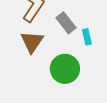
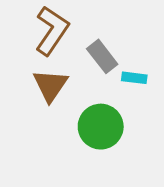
cyan rectangle: (87, 37) -> (134, 78), turned -70

